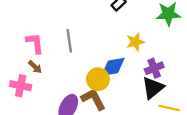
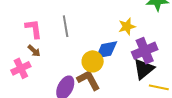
purple cross: (154, 68) -> (145, 51), size x1.4
pink cross: (21, 86) -> (21, 68), turned -36

